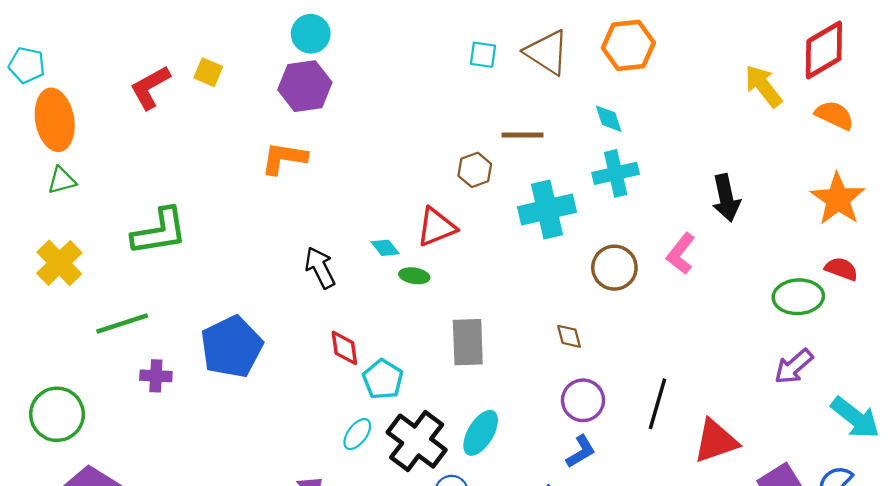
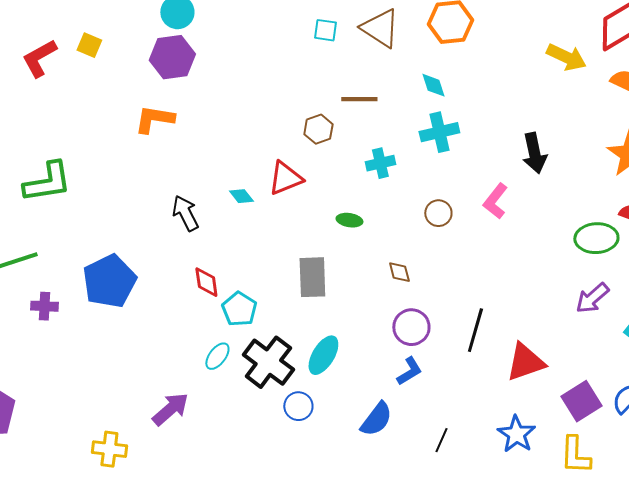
yellow arrow: (763, 86) -> (566, 57), turned 153
cyan cross: (547, 209) -> (380, 163), size x0.6
brown circle: (614, 268) -> (438, 213), size x0.7
green ellipse: (414, 276) -> (349, 220), moved

